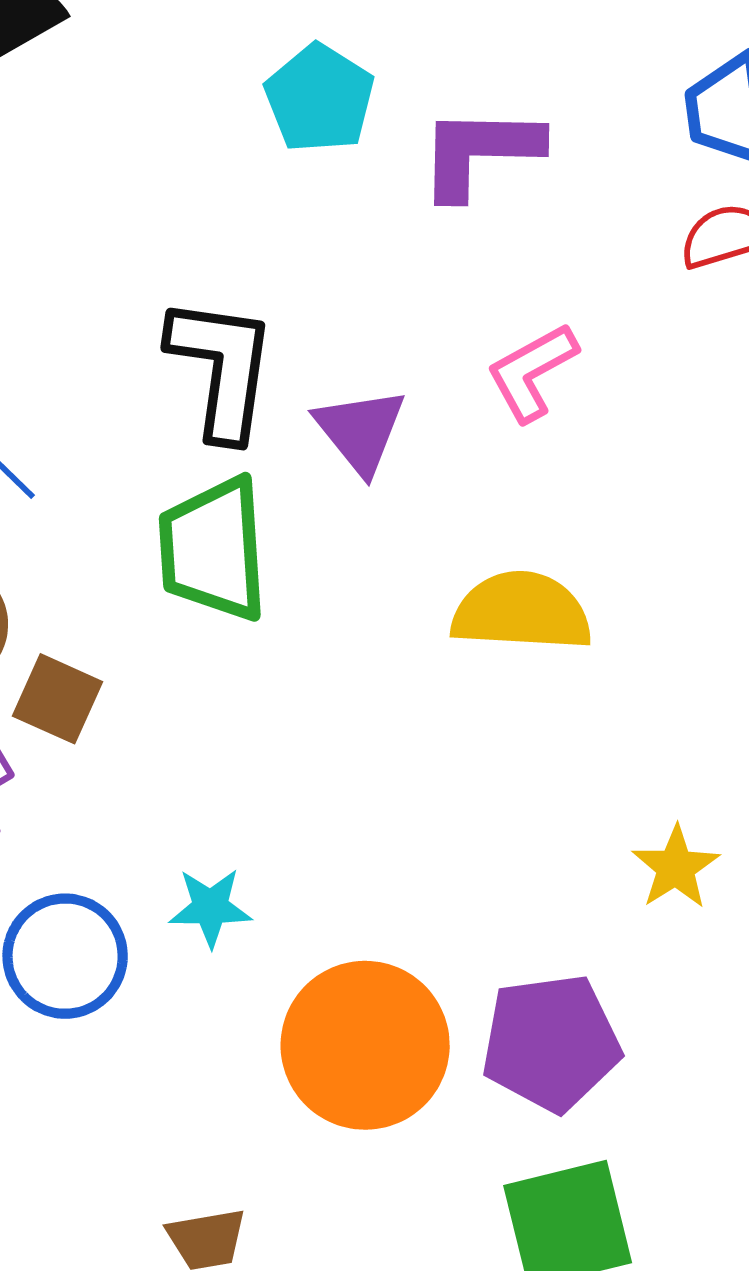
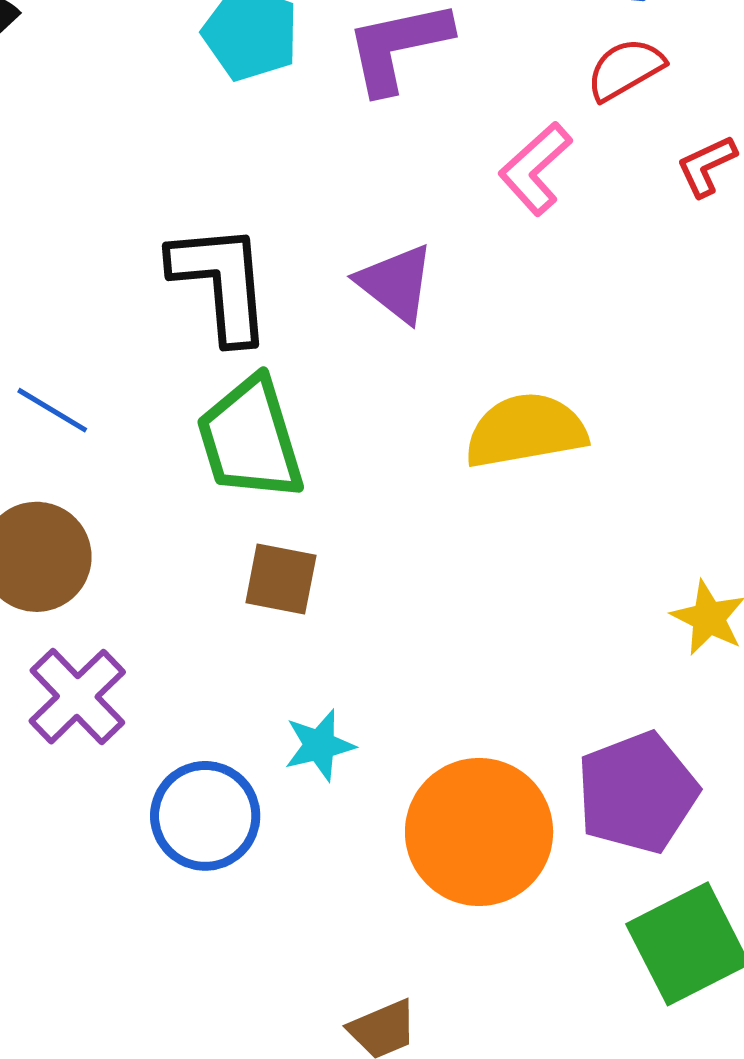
pink L-shape: (532, 372) -> (535, 169), moved
purple triangle: (360, 431) -> (396, 283), moved
brown square: (58, 699) -> (281, 579), moved

